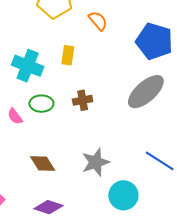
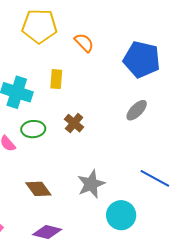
gray ellipse: (146, 92) -> (137, 110), size x0.6
brown cross: (83, 100) -> (74, 123), turned -36

